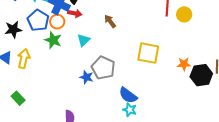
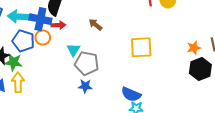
green star: (53, 40) -> (13, 62), moved
orange star: (184, 64) -> (194, 48), moved
gray pentagon: (103, 68) -> (87, 63), moved
black hexagon: (201, 75) -> (200, 69), moved

